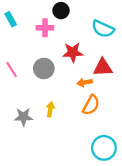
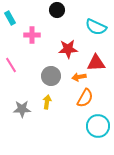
pink cross: (45, 28) -> (32, 35), moved
gray circle: (44, 69) -> (51, 76), moved
cyan circle: (104, 148) -> (98, 126), moved

